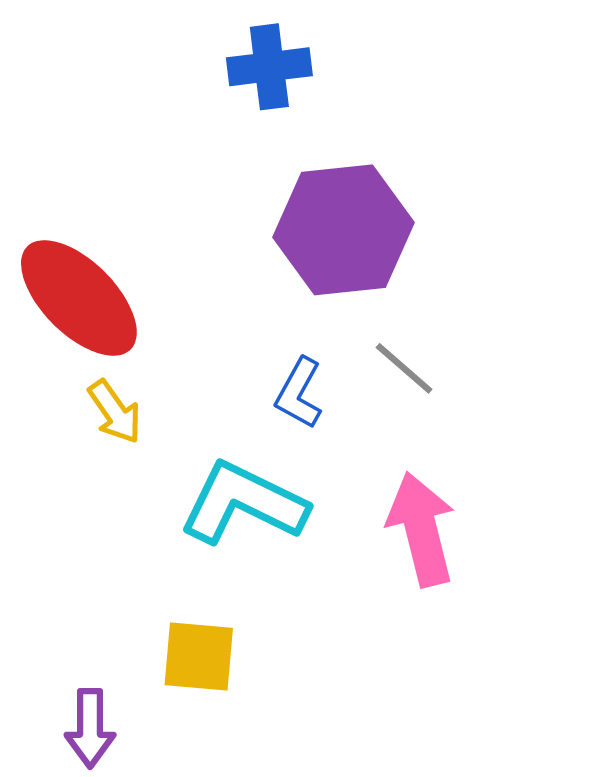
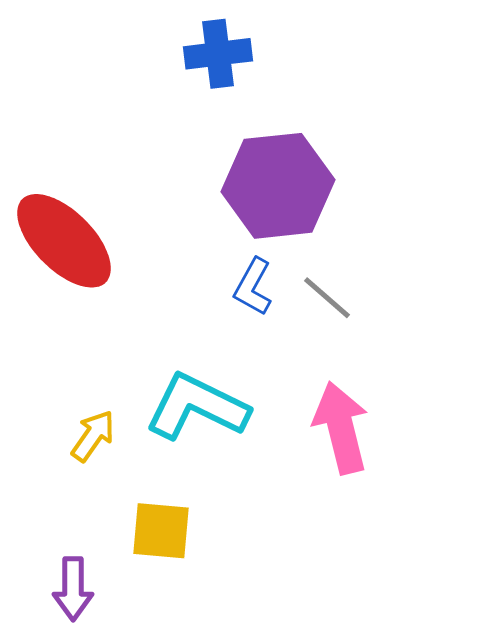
blue L-shape: (299, 393) -> (253, 287), moved
yellow arrow: (115, 412) -> (93, 436), moved, turned -110

